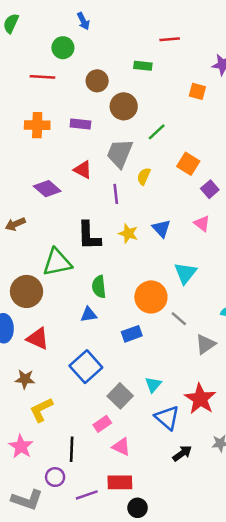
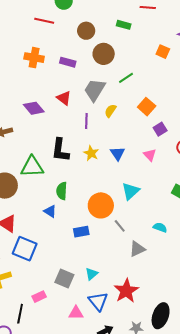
blue triangle: (89, 315) -> (50, 211), turned 32
blue square: (86, 367) -> (25, 249), moved, turned -35
gray square: (120, 396) -> (64, 279), turned -30
pink rectangle: (102, 424) -> (39, 297), moved
pink triangle: (121, 447) -> (76, 313), moved, turned -35

